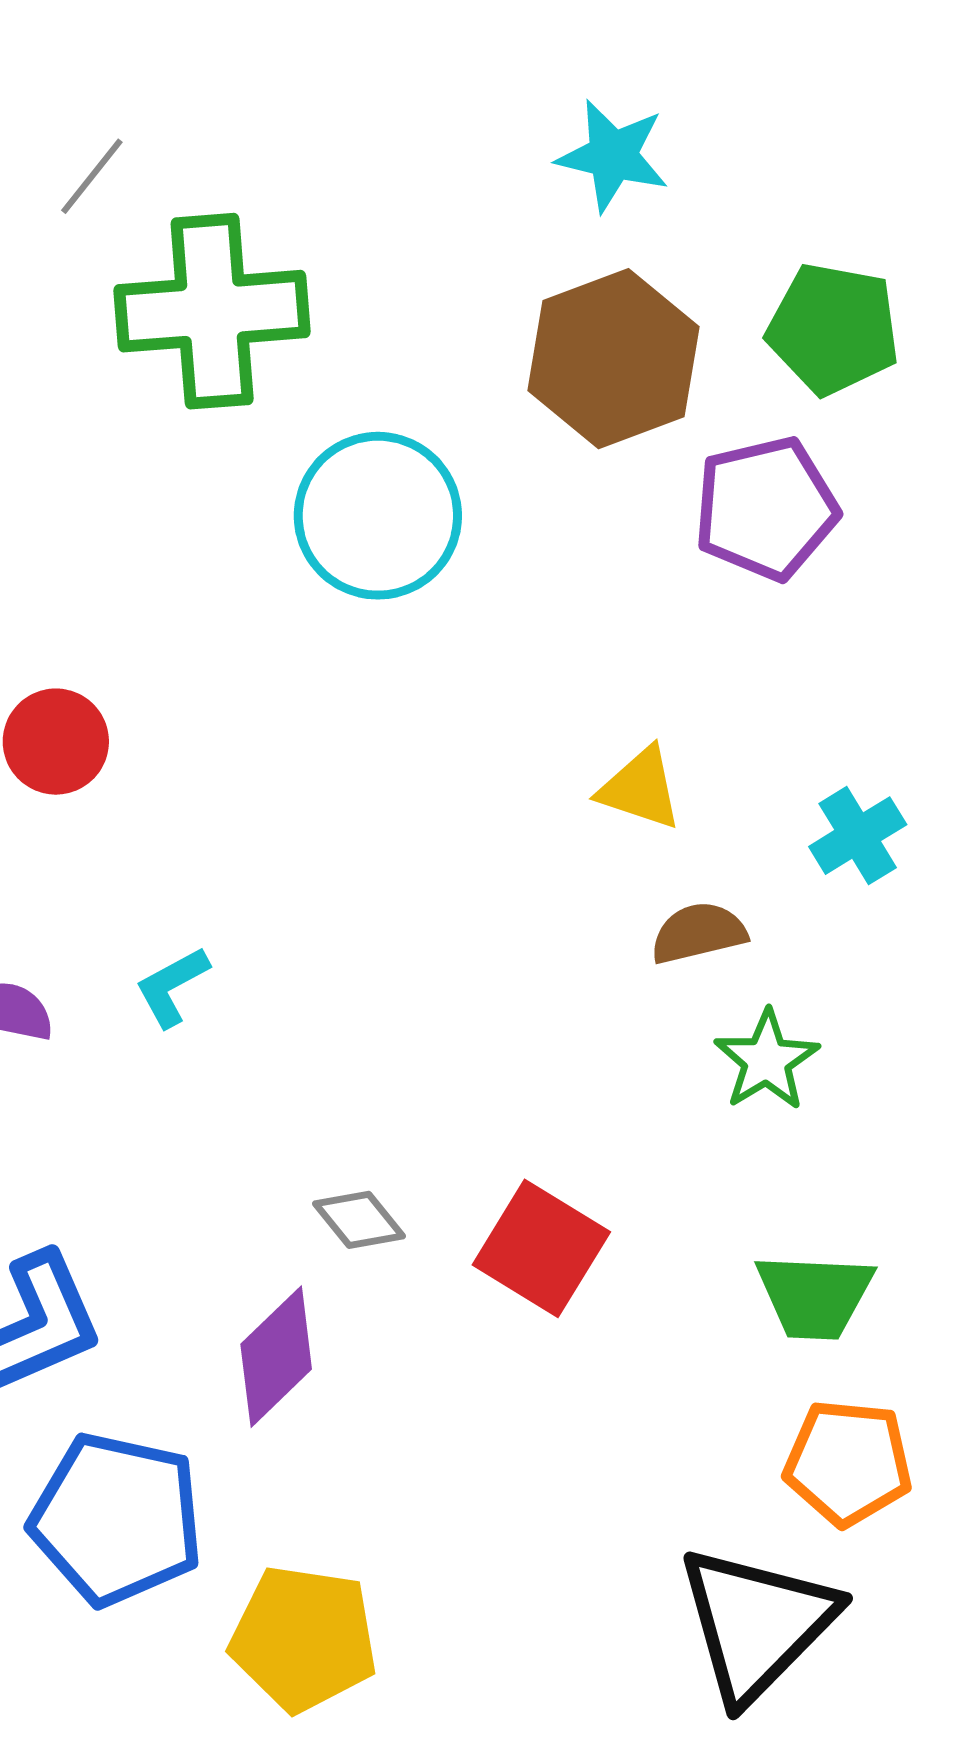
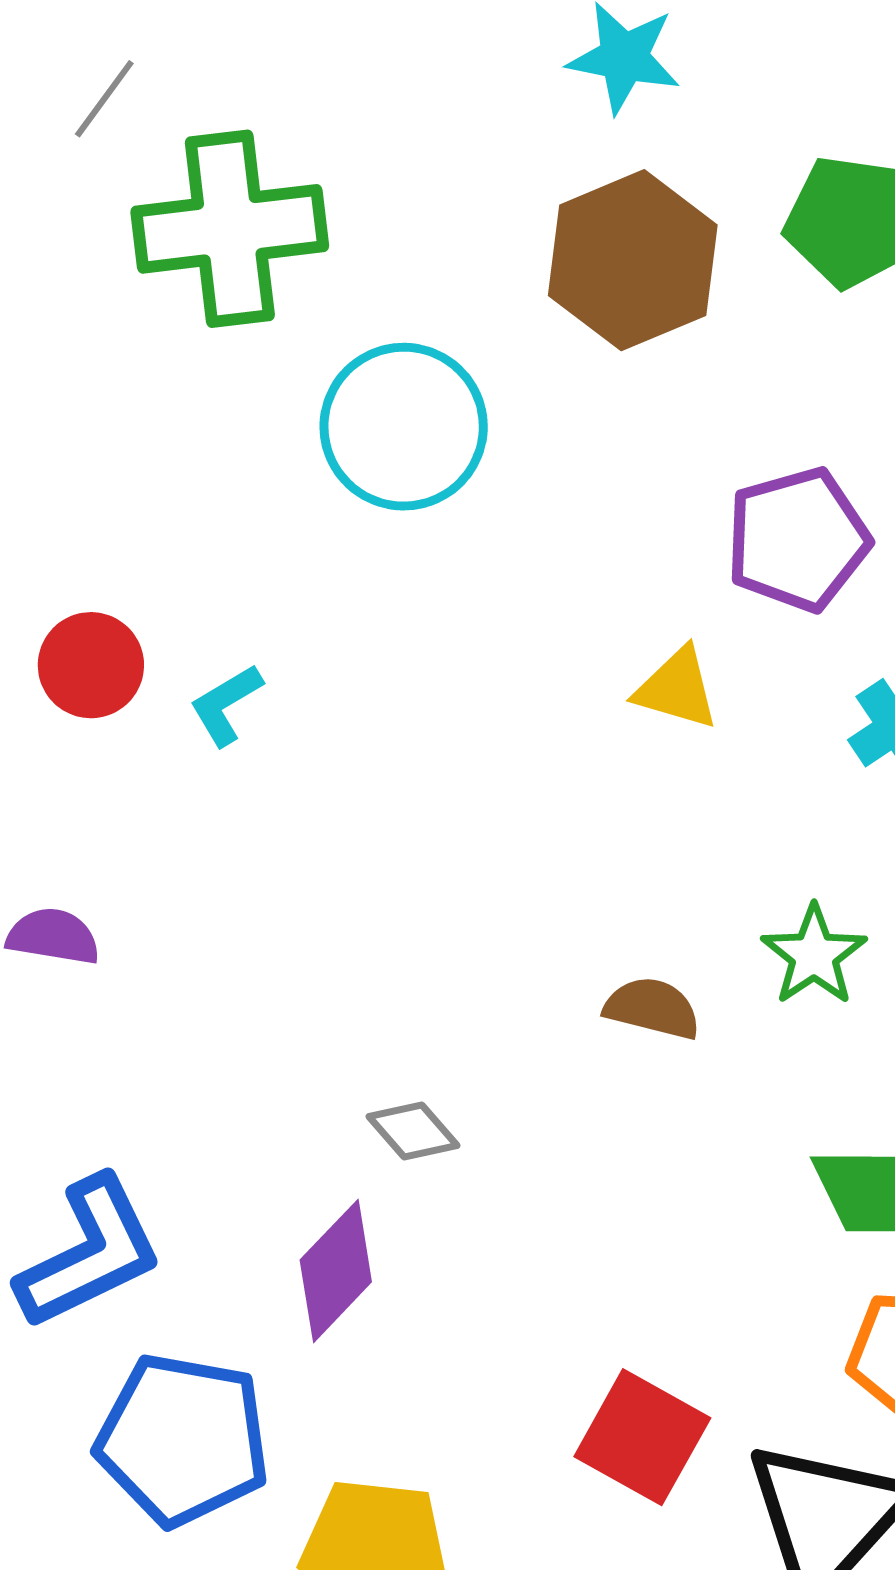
purple pentagon: (766, 508) -> (798, 539), moved
brown semicircle: (699, 933) -> (652, 1008), moved, turned 30
cyan L-shape: (172, 987) -> (226, 705), moved
red square: (541, 1248) -> (642, 1437), moved

